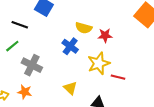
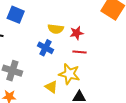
yellow star: (99, 63) -> (69, 74), moved, turned -30
red line: (118, 77) -> (79, 52), moved

